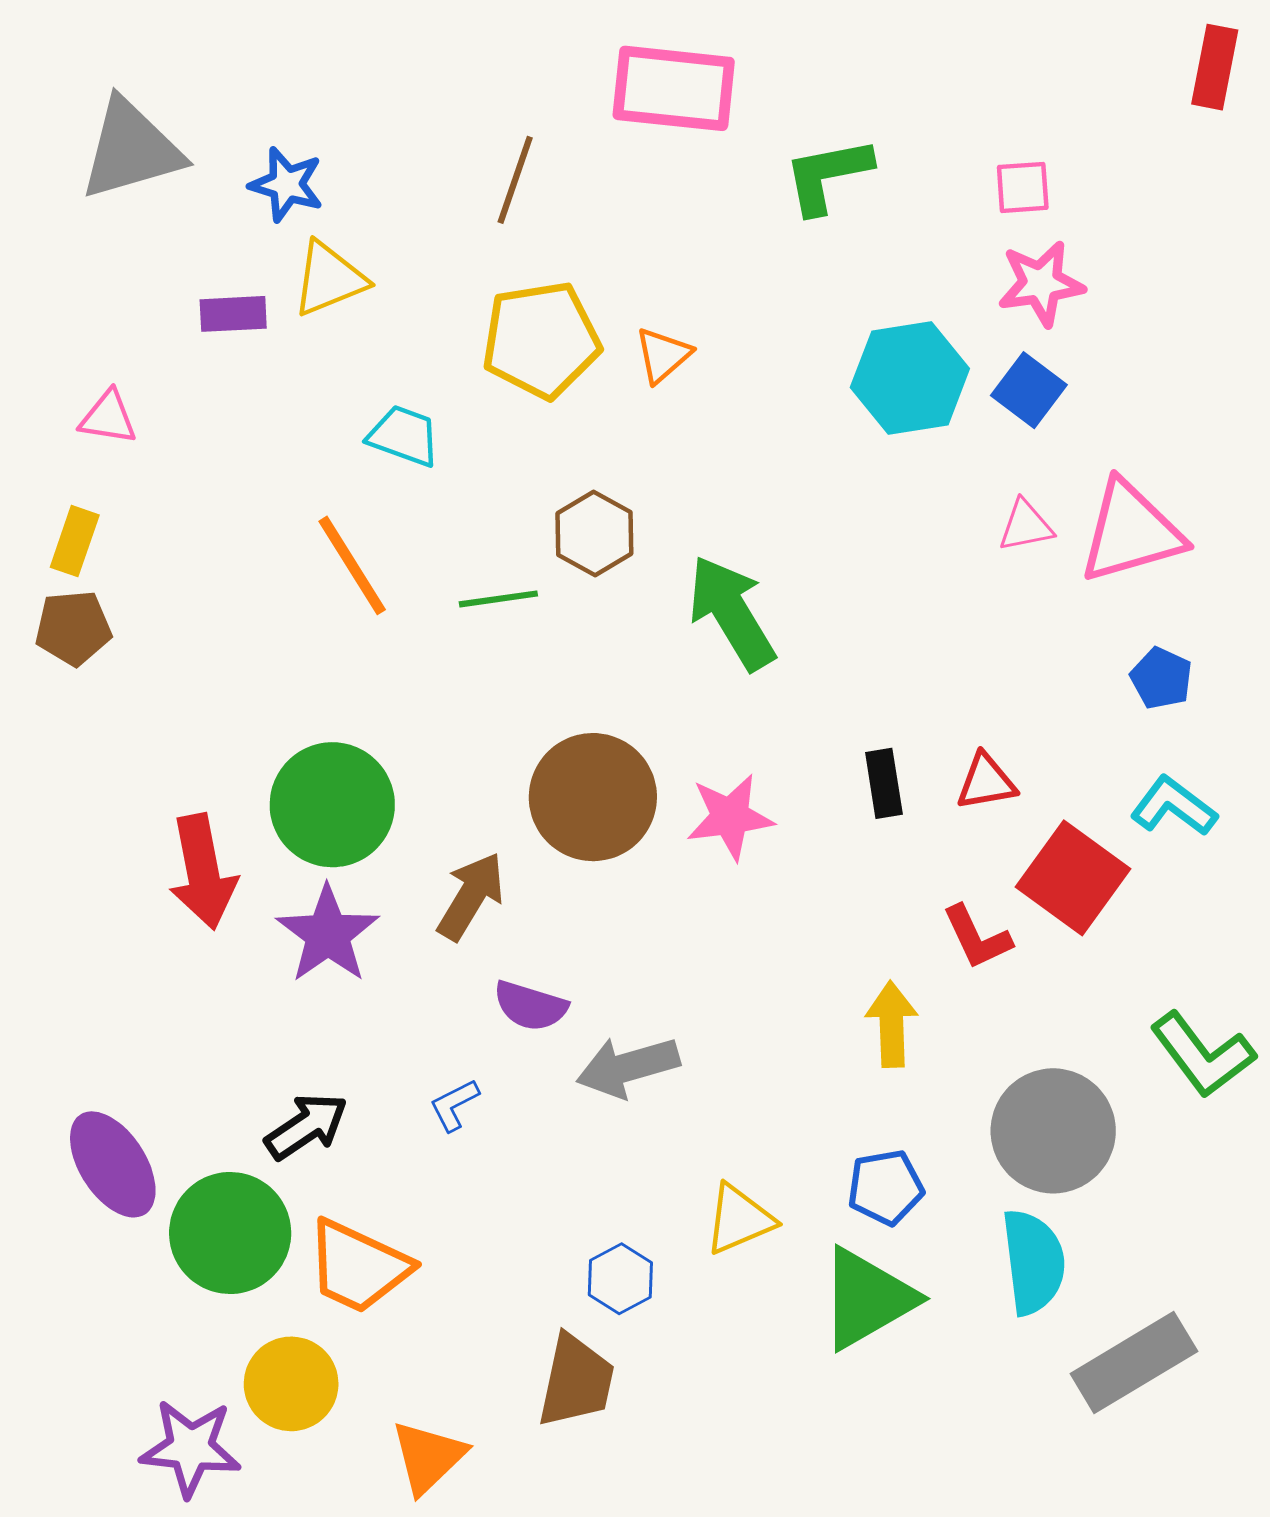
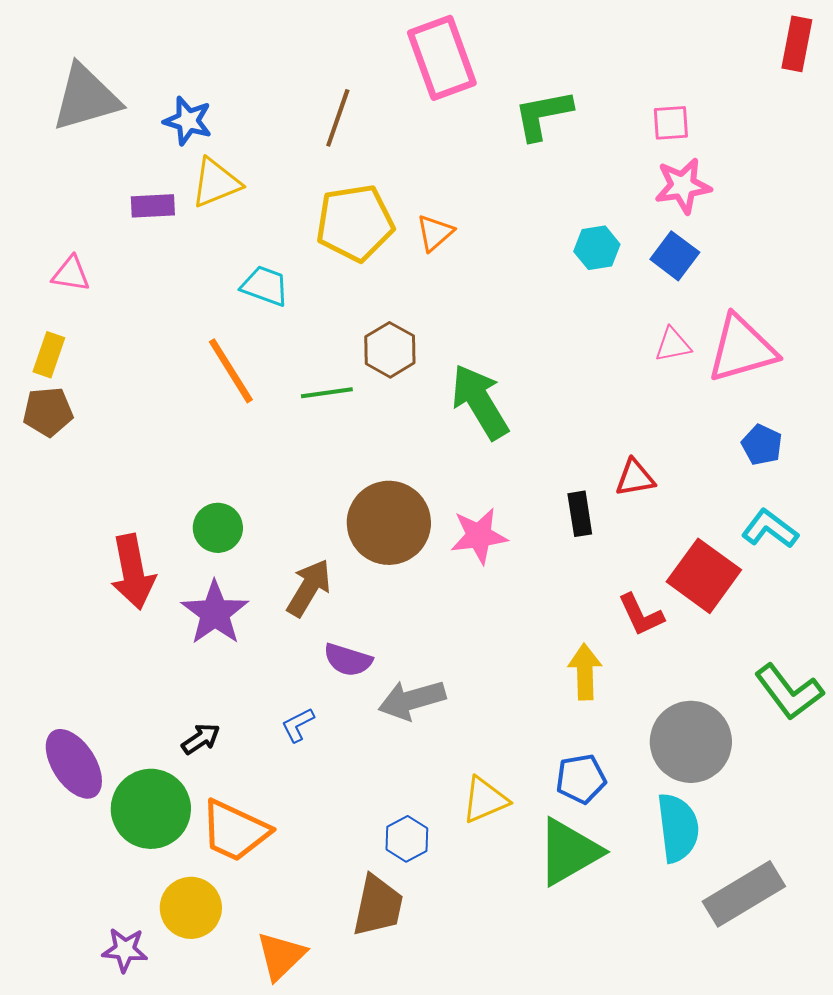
pink rectangle: (674, 88) -> (442, 58), turned 64
cyan hexagon: (910, 378) -> (597, 248), size x0.6
red triangle: (986, 782) -> (635, 478), moved
green circle: (332, 805) -> (218, 528), size x0.6
black arrow: (306, 1126) -> (201, 739), size x0.7
purple star: (191, 1448) -> (125, 950), size x0.7

